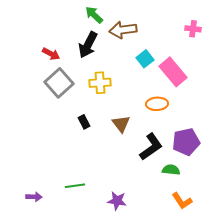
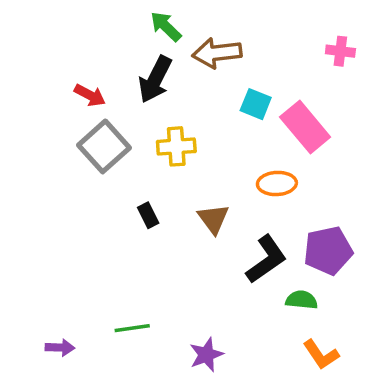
cyan square: (145, 59) -> (256, 104), turned -30
purple star: (117, 201) -> (206, 355), turned -30

